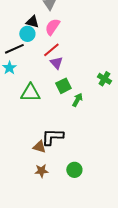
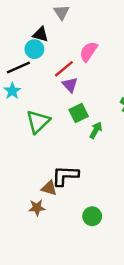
pink semicircle: (52, 27) -> (88, 52), moved
green triangle: (30, 93) -> (38, 122), turned -45
brown star: (41, 171) -> (37, 208), moved

